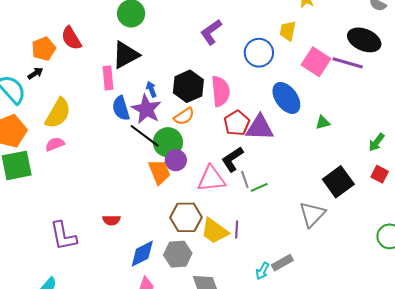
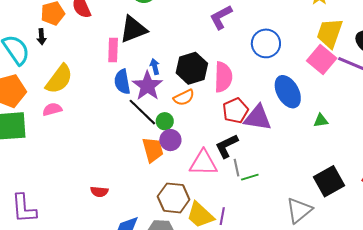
yellow trapezoid: (288, 31) -> (330, 33), moved, size x1.5
black arrow: (35, 73) -> (42, 37), turned 112
green circle: (168, 142) -> (165, 121), size x0.6
purple L-shape: (63, 236) -> (24, 208), moved

